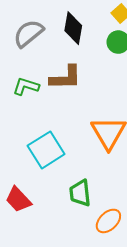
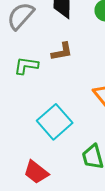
brown L-shape: (66, 78) -> (62, 52), size x0.7

